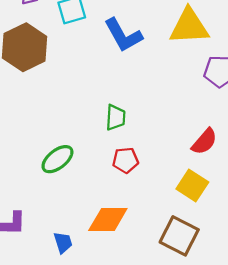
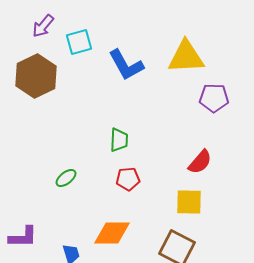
green ellipse: (57, 159) -> (66, 178), size x0.7
yellow square: (192, 185) -> (189, 202), turned -32

